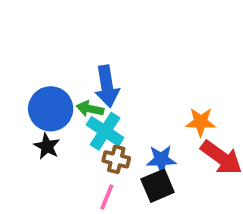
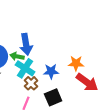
brown cross: (116, 159) -> (31, 83), turned 32
blue star: (161, 159) -> (51, 71), moved

